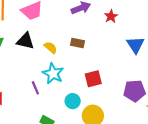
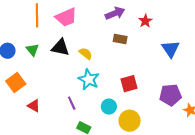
brown rectangle: (77, 43) -> (120, 39), moved
purple line: (35, 88) -> (72, 103), moved

